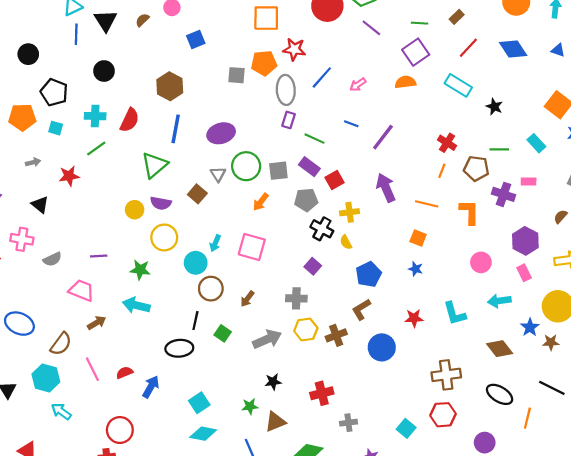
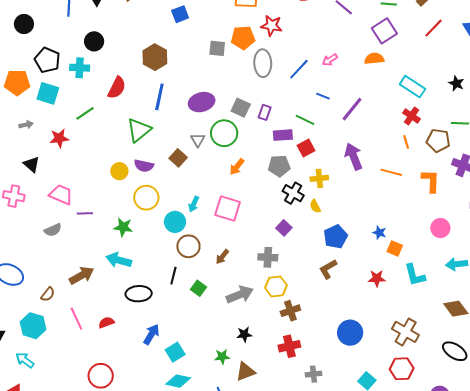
blue line: (322, 77) -> (299, 69), moved
cyan rectangle: (458, 85) -> (412, 87), moved
cyan cross: (95, 116) -> (80, 68), moved
purple rectangle: (289, 120) -> (265, 112), moved
cyan square: (56, 128) -> (48, 93), size x1.6
green line: (315, 139) -> (305, 120), moved
purple rectangle: (309, 167) -> (283, 135), turned -42
gray square: (278, 171) -> (241, 108), moved, turned 30
orange line: (442, 171) -> (406, 142), turned -40
orange square: (418, 238) -> (395, 249), moved
gray semicircle: (52, 259) -> (53, 230), moved
pink trapezoid: (82, 290) -> (61, 194), moved
brown arrow: (97, 323) -> (82, 275), size x1.4
brown cross: (336, 335) -> (290, 311), moved
brown semicircle: (61, 344) -> (48, 294), size x0.7
blue circle: (382, 347) -> (350, 333), moved
black ellipse: (179, 348) -> (139, 294), moved
brown cross: (446, 375) -> (406, 332), turned 36
blue arrow: (151, 387) -> (151, 334), moved
cyan arrow: (61, 411) -> (25, 360), moved

